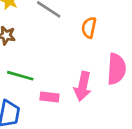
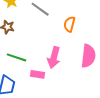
pink arrow: (83, 86) -> (54, 57), moved

